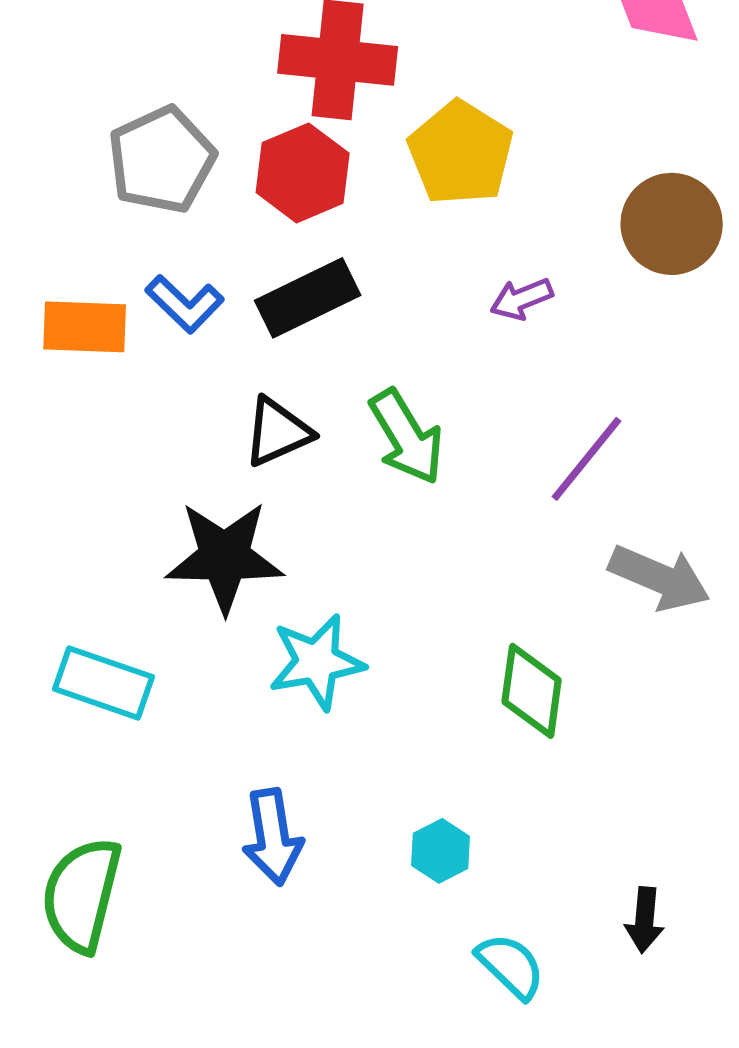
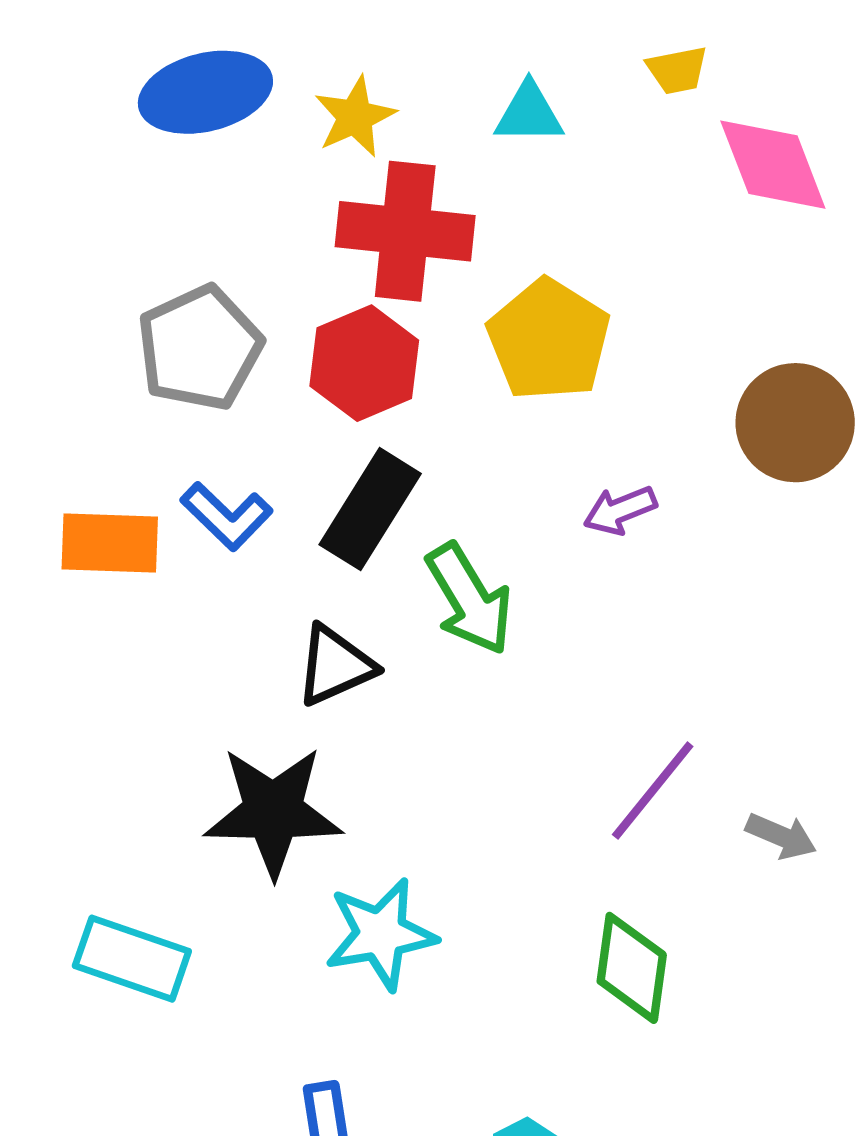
black rectangle: (308, 298) -> (370, 509), turned -32
green arrow: (407, 437) -> (469, 599), moved
purple line: (587, 459) -> (653, 790), moved
gray arrow: (660, 578) -> (781, 836), size x0.6

